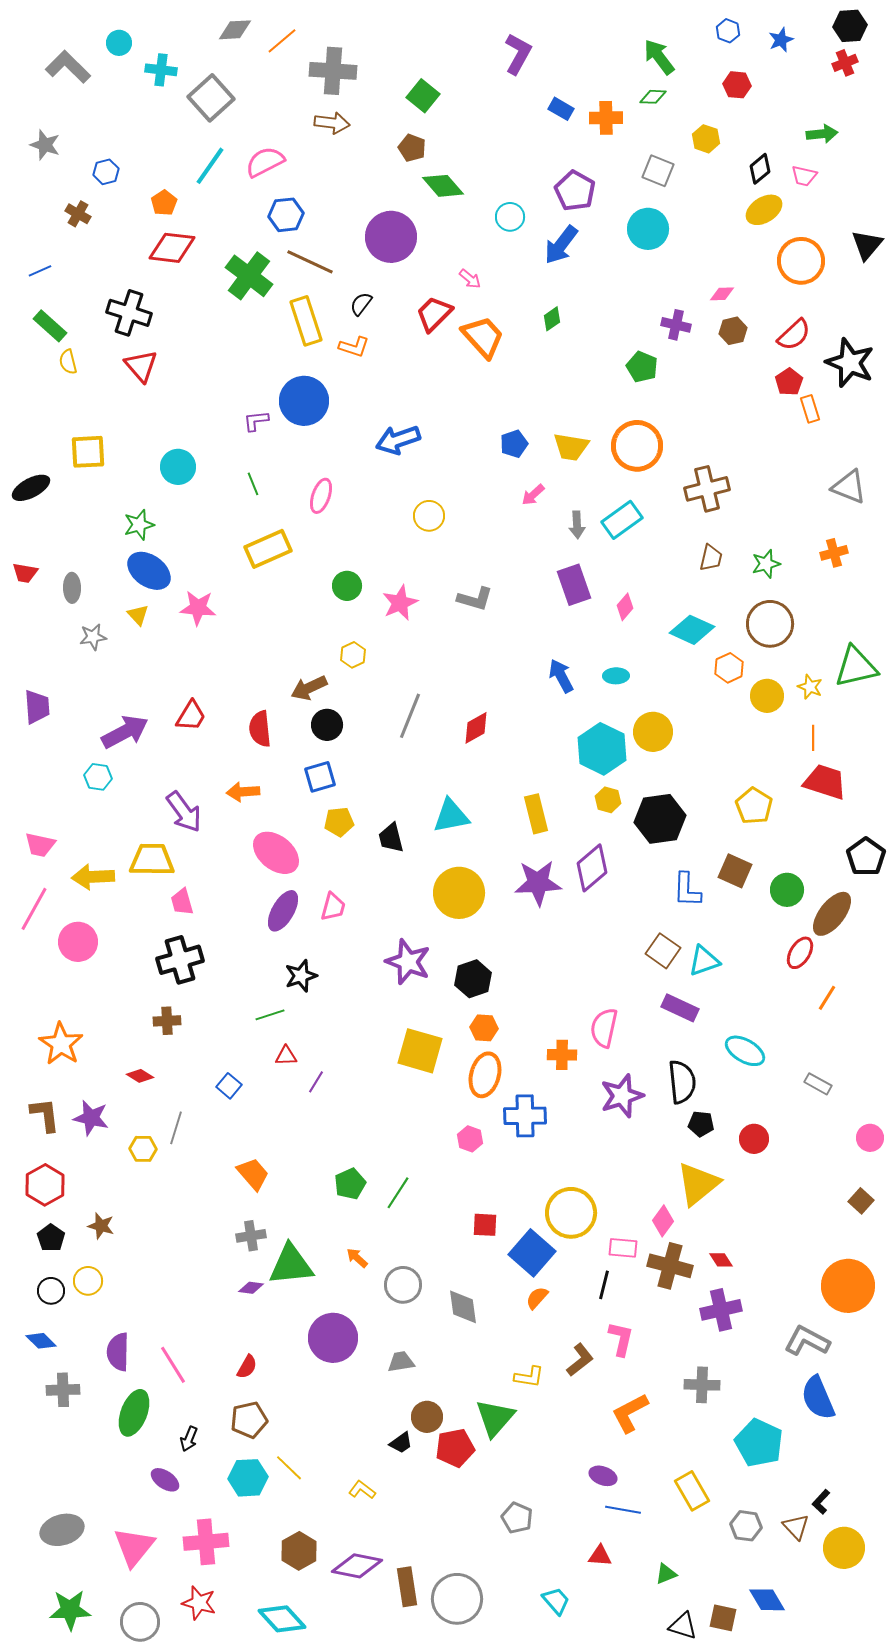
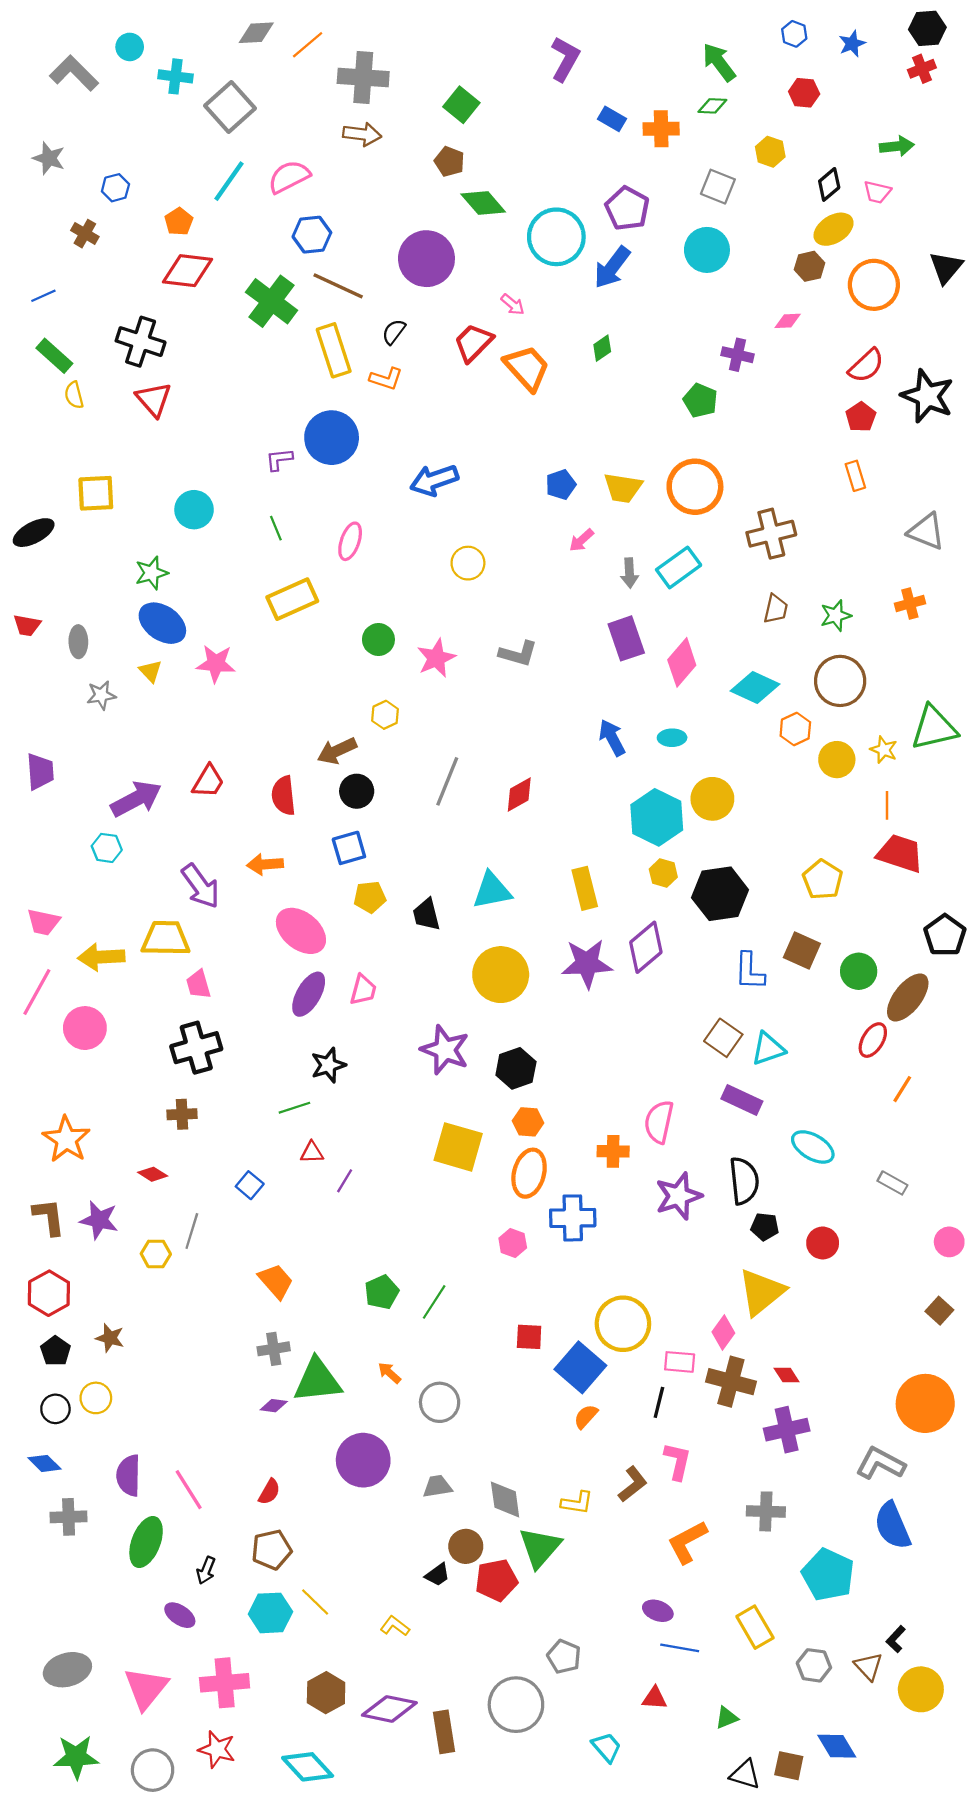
cyan circle: (510, 217) -> (556, 237), size x1.8
brown hexagon: (733, 331) -> (810, 266), moved
orange rectangle: (810, 409) -> (855, 476), moved
pink diamond: (625, 607) -> (682, 662), size x1.6
gray diamond: (463, 1307) -> (505, 1499), moved
gray circle: (457, 1599) -> (516, 1705), moved

